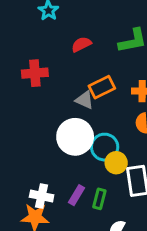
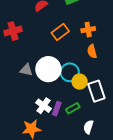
gray triangle: (85, 100) -> (26, 70), moved
white cross: (42, 196) -> (43, 106), moved, turned 35
green rectangle: (99, 199) -> (73, 108), turned 56

